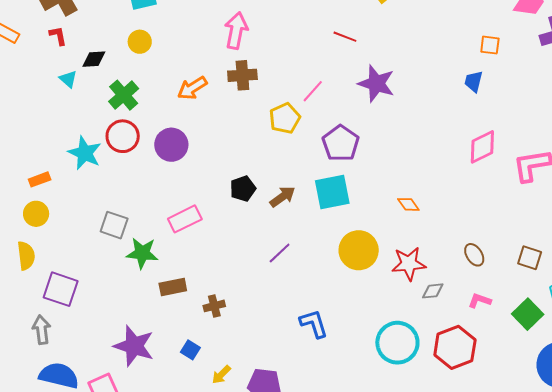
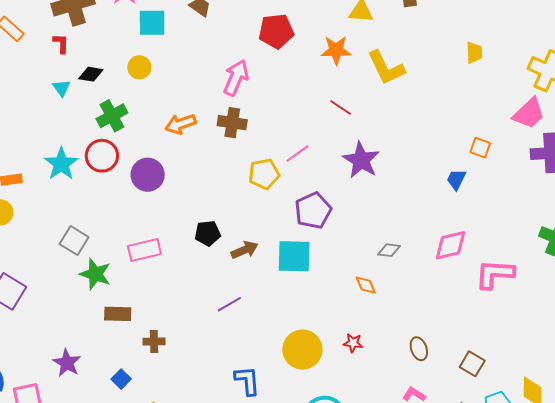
yellow circle: (359, 250) -> (302, 350), moved
red star: (409, 264) -> (353, 343), size x0.6
gray diamond: (433, 291) -> (389, 250), moved
purple star: (134, 346) -> (67, 363), size x0.7

